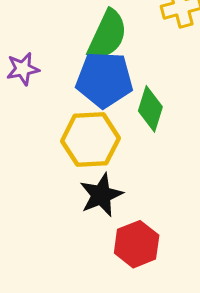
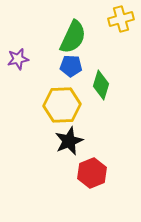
blue pentagon: (104, 80) -> (71, 66), size x0.6

